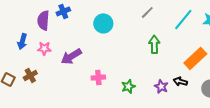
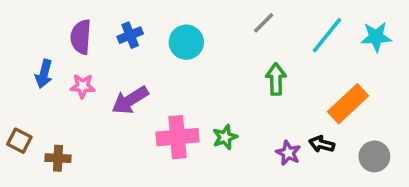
blue cross: (63, 11) -> (130, 35), moved
brown cross: (30, 75) -> (58, 158), moved, turned 32
pink cross: (98, 77) -> (178, 137), size x1.6
green star: (128, 86) -> (225, 137), moved

